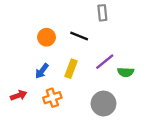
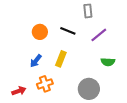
purple line: (105, 62) -> (99, 35), moved
red arrow: (19, 95) -> (19, 91), moved

